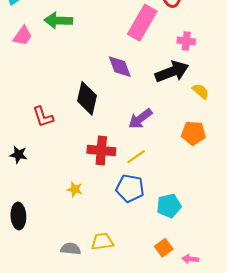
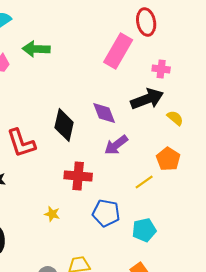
purple diamond: (120, 67) -> (104, 113), moved
red L-shape: (43, 117) -> (21, 143), size x1.4
orange pentagon: (193, 133) -> (168, 159), turned 30
yellow line: (136, 157) -> (144, 182), moved

